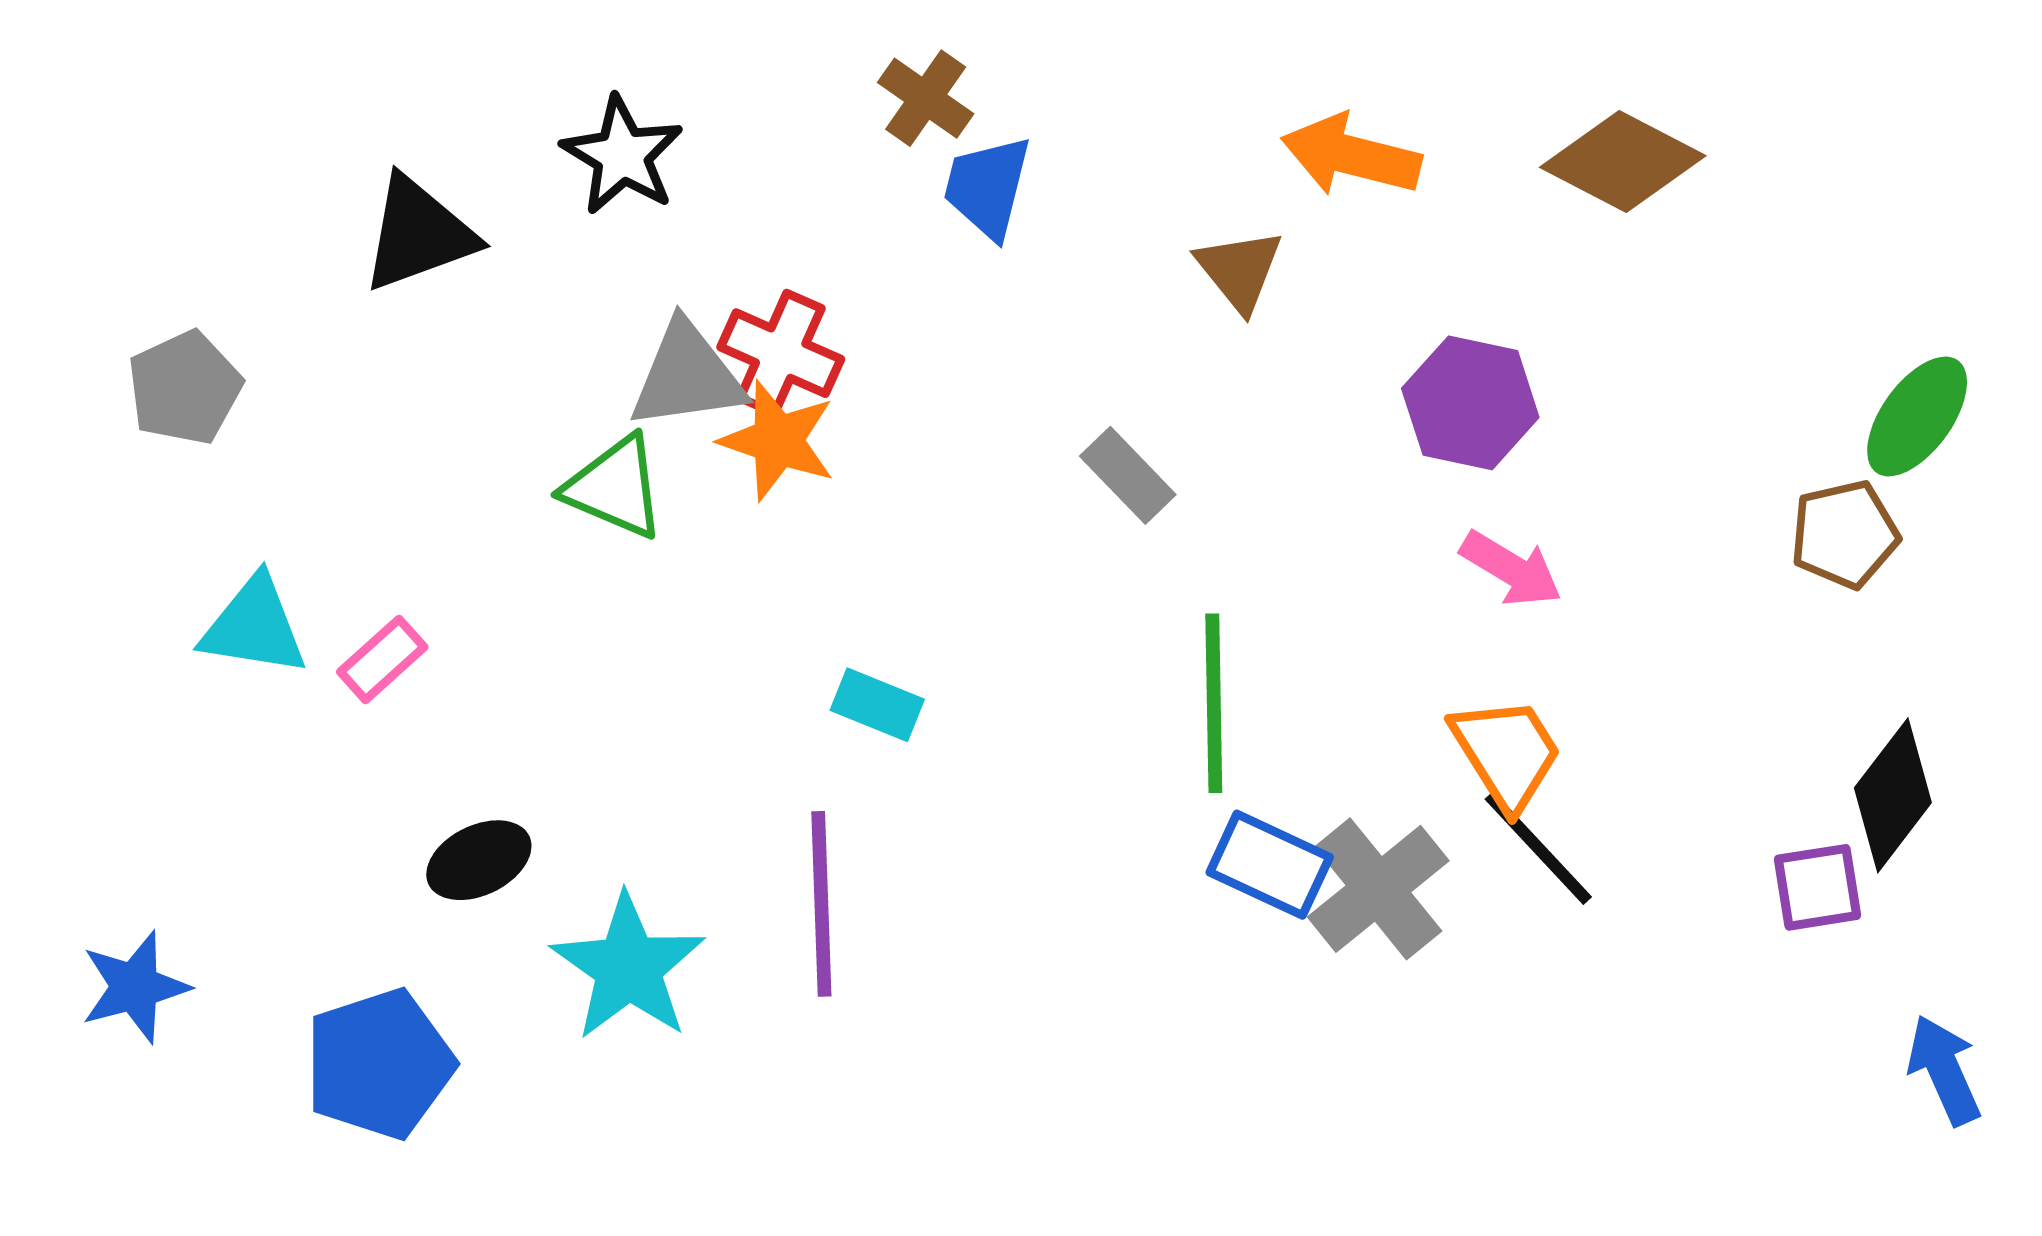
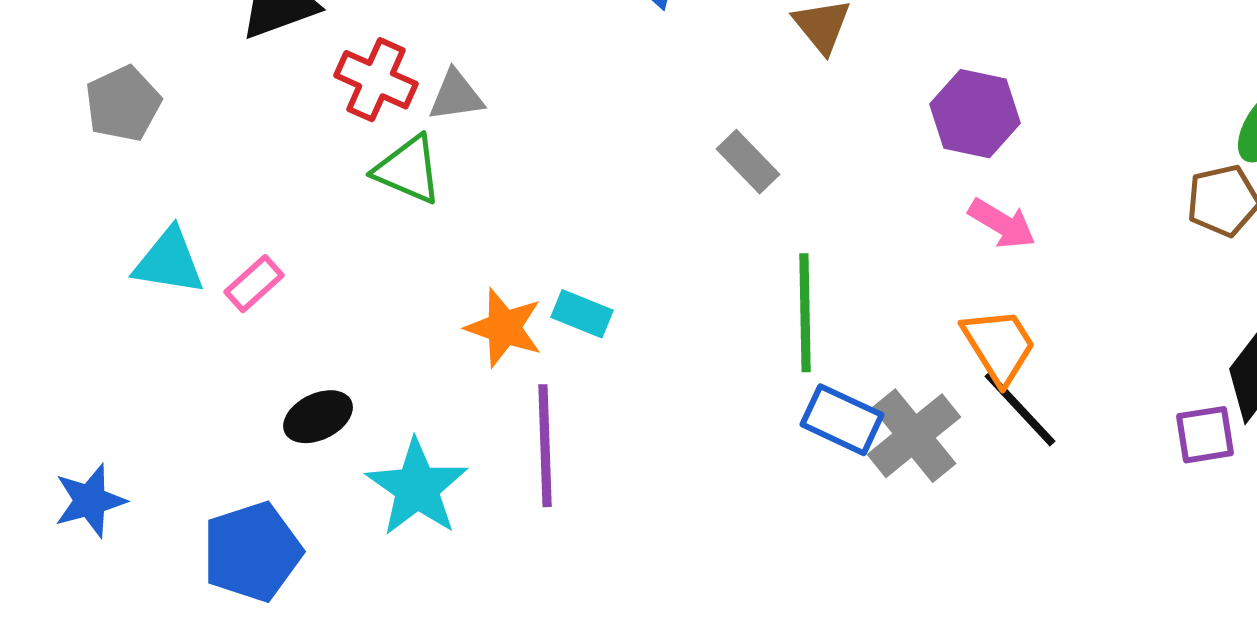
red cross: (781, 353) -> (376, 80), moved
gray triangle: (687, 376) -> (456, 96), size x0.7
orange star: (778, 441) -> (504, 328), moved

